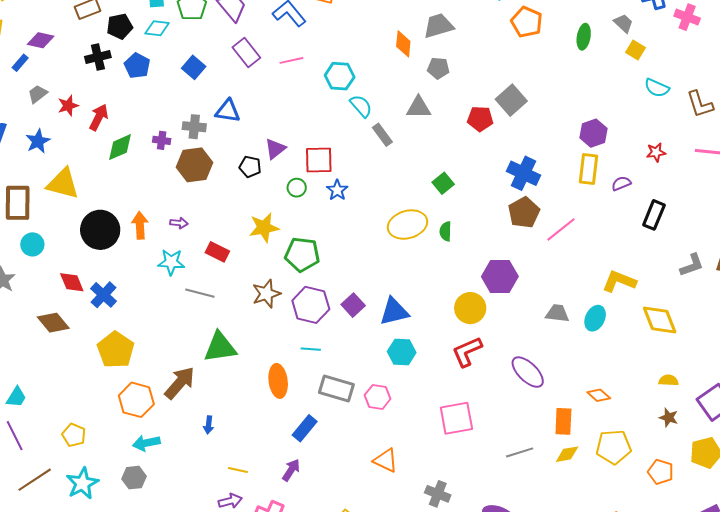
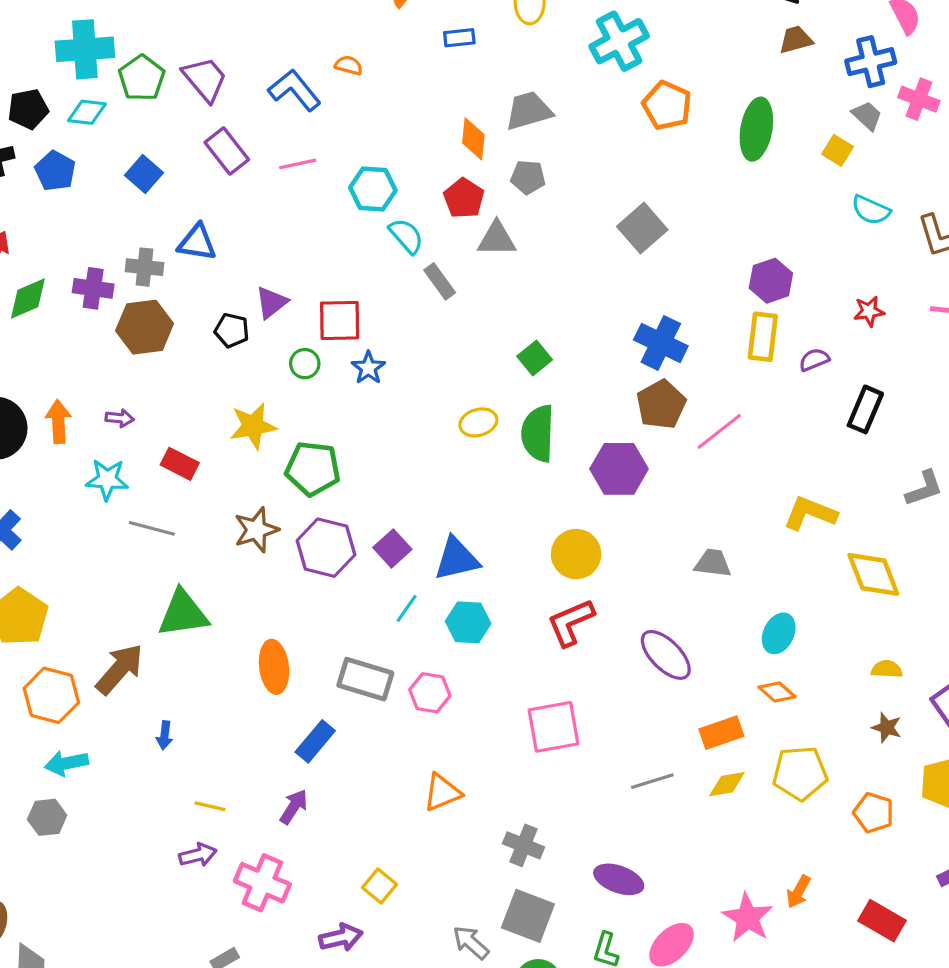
gray trapezoid: (623, 23) -> (867, 116), moved
green ellipse: (584, 37) -> (756, 129), size x1.5
red pentagon: (480, 119) -> (464, 198), moved, turned 30
purple cross: (162, 140) -> (93, 288), size x1.4
yellow ellipse: (407, 225) -> (478, 422), size x0.6
green semicircle: (445, 231) -> (538, 433), size x1.8
purple hexagon: (500, 277) -> (619, 469), moved
cyan ellipse: (595, 318) -> (779, 633), moved
cyan line: (311, 349) -> (407, 608), moved, turned -60
orange rectangle: (563, 421) -> (721, 733), turned 68
orange triangle: (386, 460) -> (442, 792), turned -48

